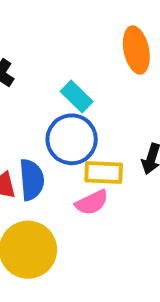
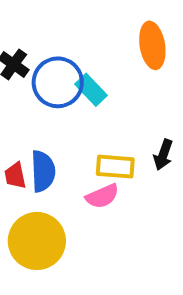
blue circle: (72, 139) -> (58, 82), moved

